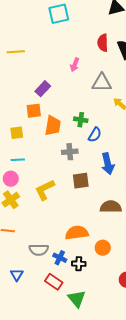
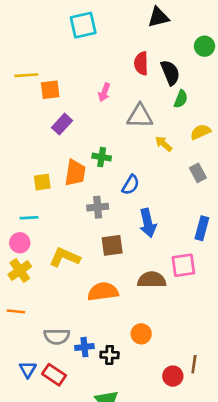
orange square: (34, 111) -> (50, 90), moved
green cross: (81, 120) -> (102, 157), moved
yellow square: (17, 133) -> (42, 182), moved
yellow L-shape: (45, 190) -> (65, 257), turned 50
orange semicircle: (77, 233) -> (103, 292), moved
blue cross: (60, 258) -> (84, 347), turned -32
red rectangle: (54, 282) -> (54, 375), moved

